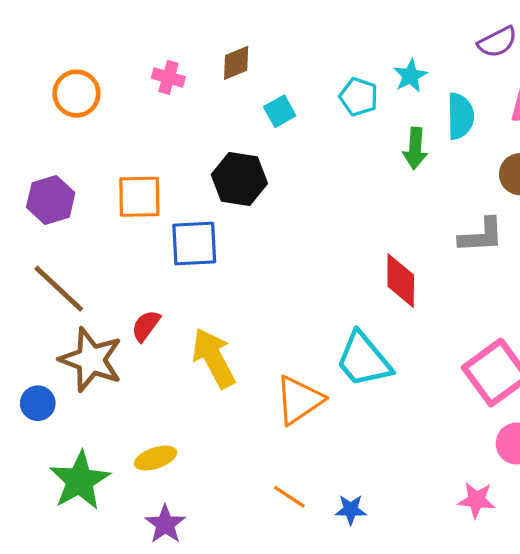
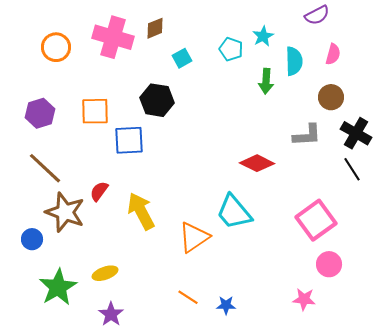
pink cross: (168, 77) -> (113, 37), size x2.0
red diamond: (401, 281) -> (257, 163), turned -64

